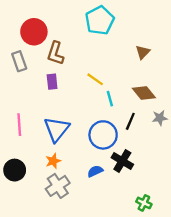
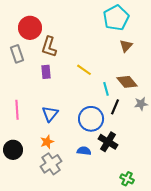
cyan pentagon: (100, 20) -> (116, 18), moved
cyan line: (110, 99) -> (106, 89), moved
blue triangle: (57, 129) -> (50, 114), size x0.7
blue semicircle: (95, 171) -> (84, 151), turned 32

